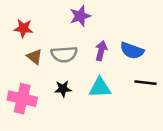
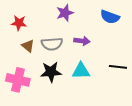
purple arrow: (101, 51) -> (82, 41), turned 84
blue semicircle: (132, 51) -> (110, 17), moved
black star: (63, 89) -> (51, 72), size x1.5

